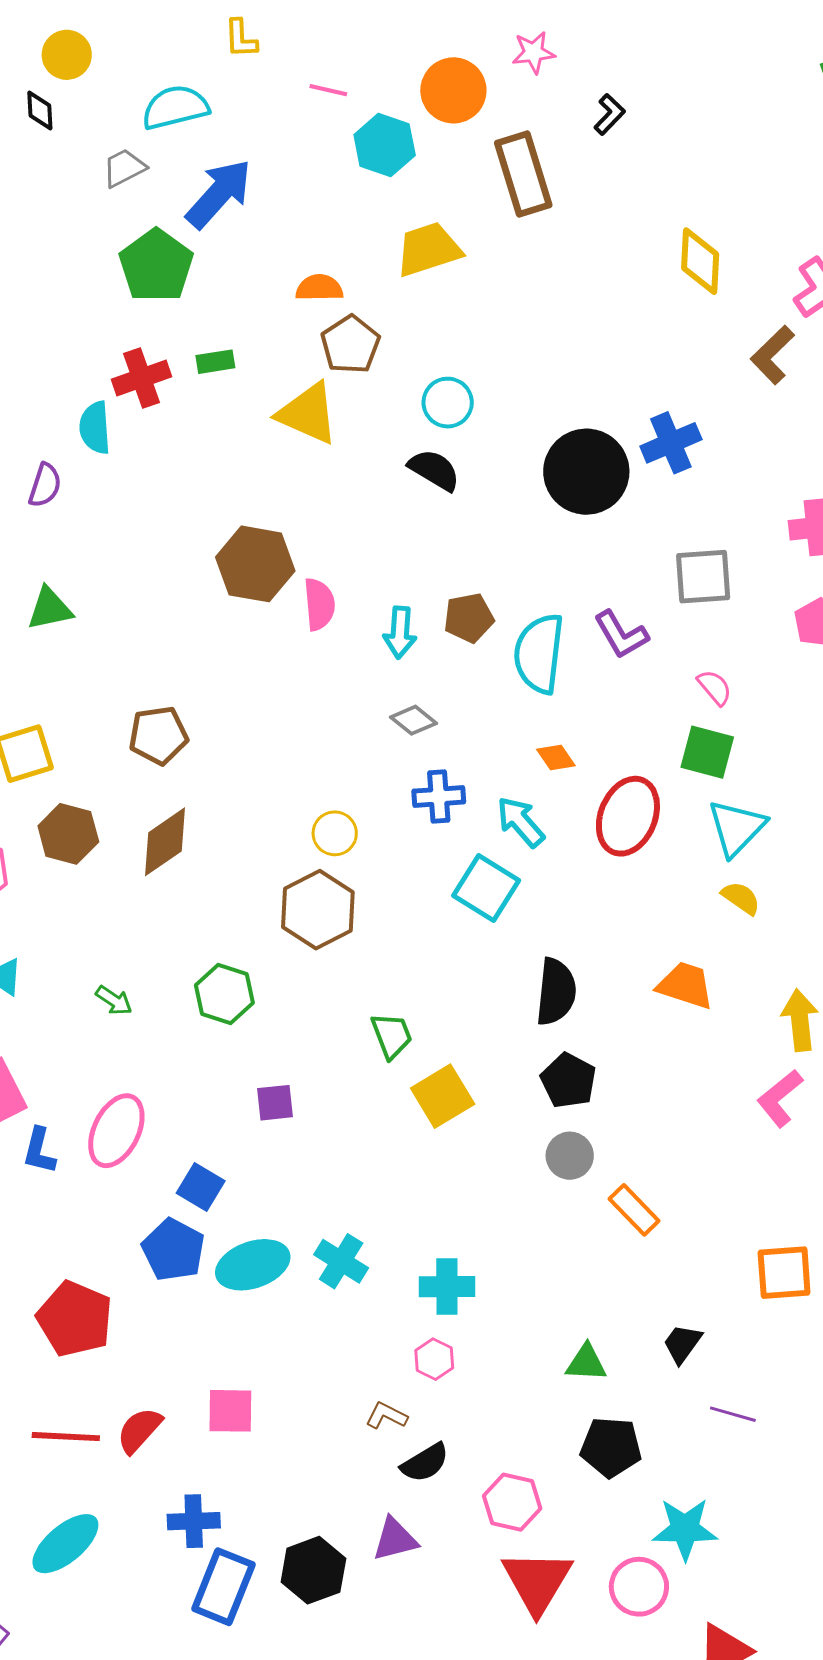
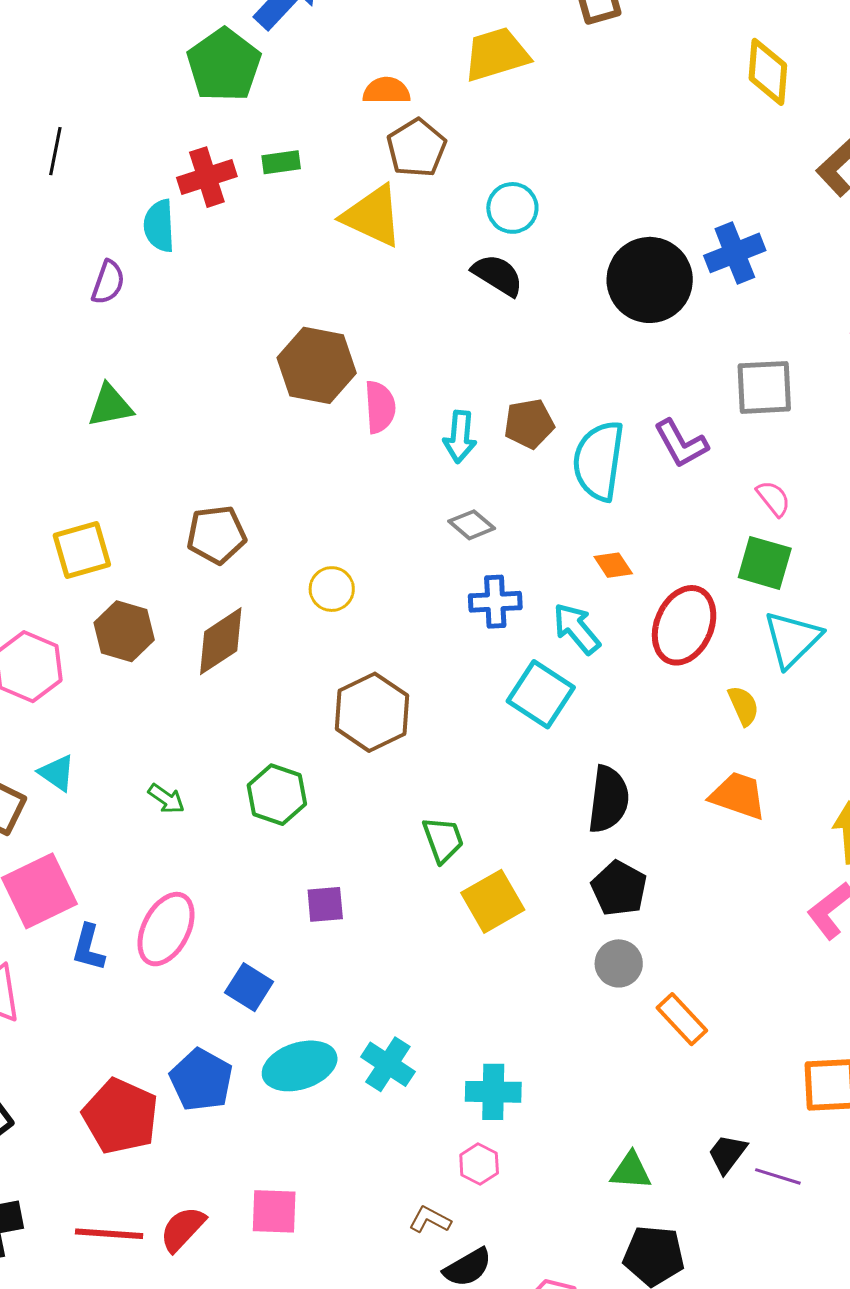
yellow circle: (335, 833) -> (332, 589), moved
yellow semicircle: (741, 898) -> (743, 706), moved, turned 30
blue pentagon: (173, 1250) -> (201, 1080), moved
purple line: (733, 1414) -> (778, 1176), moved

